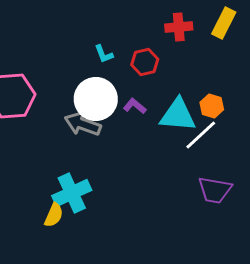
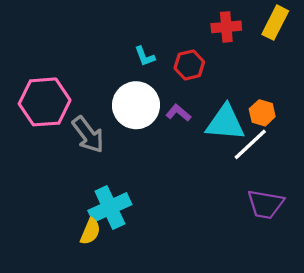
gray arrow: (83, 124) -> (88, 135), moved, turned -147

